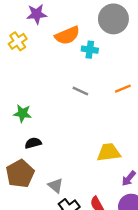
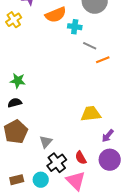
gray line: (80, 91) -> (90, 46), moved
black semicircle: (33, 143) -> (15, 103), moved
gray triangle: (56, 185) -> (46, 142), turned 32

